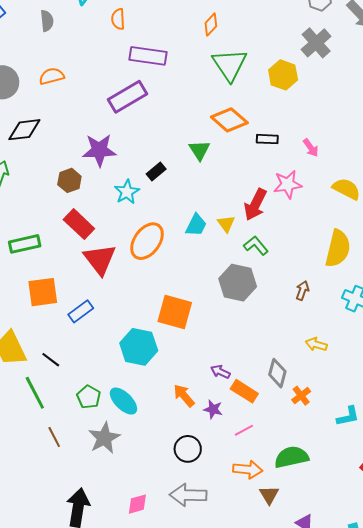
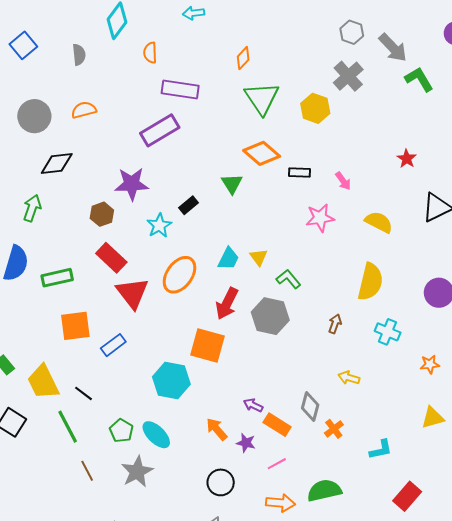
red arrow: (255, 205) -> (227, 304), moved

